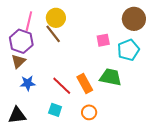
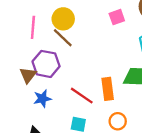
pink square: (103, 40) -> (117, 17), moved
purple hexagon: (21, 41) -> (46, 64), moved
orange rectangle: (85, 83) -> (108, 89), turned 30

